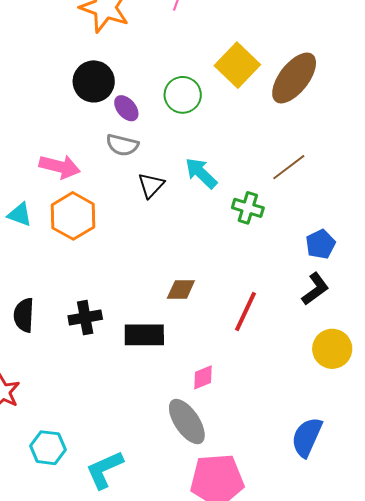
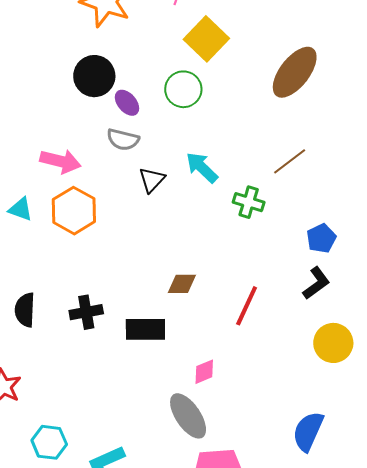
yellow square: (237, 65) -> (206, 39), moved

